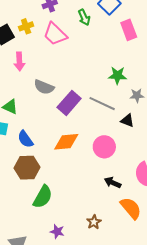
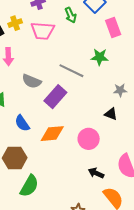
pink trapezoid: (55, 34) -> (43, 31), turned -40
green star: (117, 75) -> (100, 57), moved
gray line: (102, 104) -> (71, 71), moved
blue semicircle: (25, 139) -> (22, 123), moved

